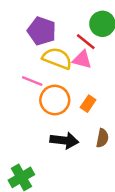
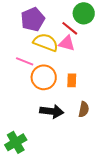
purple pentagon: (42, 31) -> (33, 19), turned 30
orange rectangle: (88, 104) -> (72, 80), turned -32

